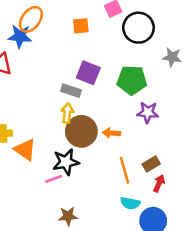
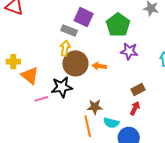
green pentagon: (132, 80) -> (118, 25), turned 30
brown rectangle: (151, 164) -> (138, 89), moved
orange line: (124, 170) -> (88, 126), moved
pink line: (54, 179) -> (41, 99), moved
brown star: (68, 216) -> (95, 107), moved

